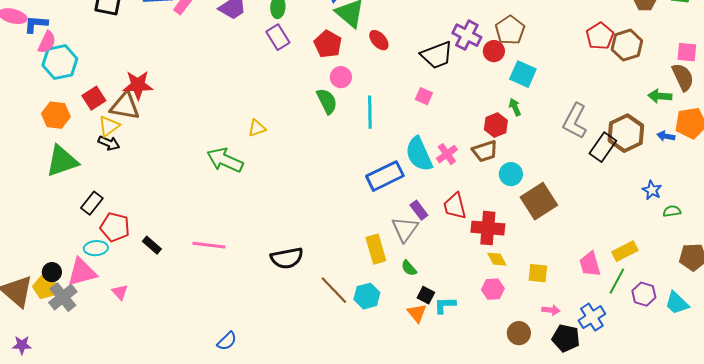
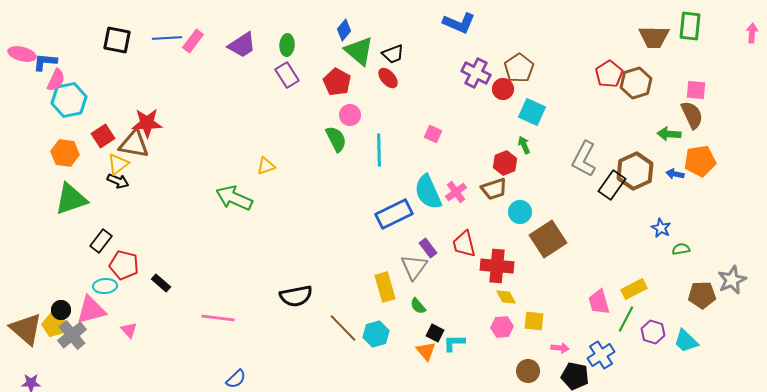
black trapezoid: (437, 55) -> (393, 54), moved, size x0.7
pink line: (209, 245) -> (218, 318), moved
yellow square: (538, 273) -> (534, 321), moved

